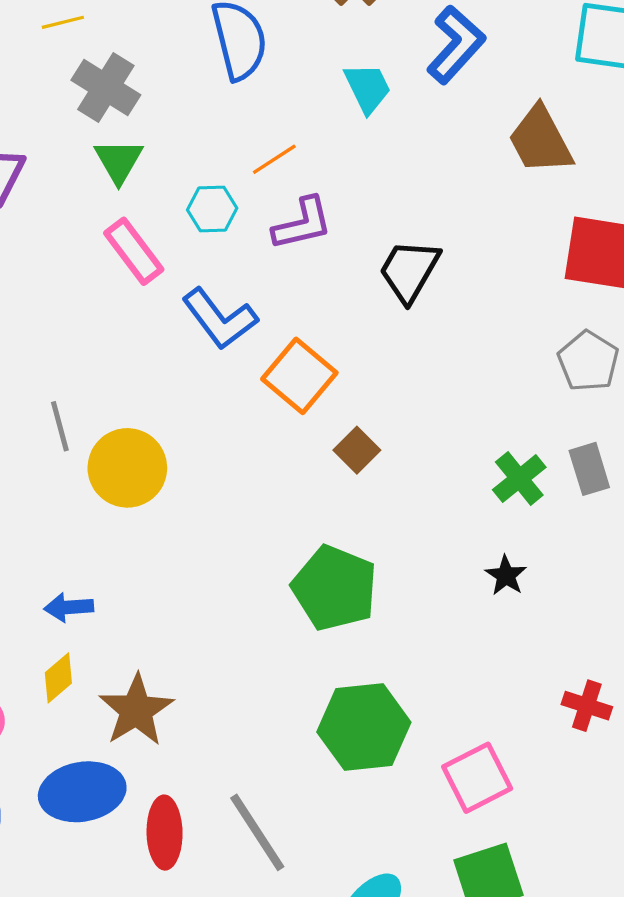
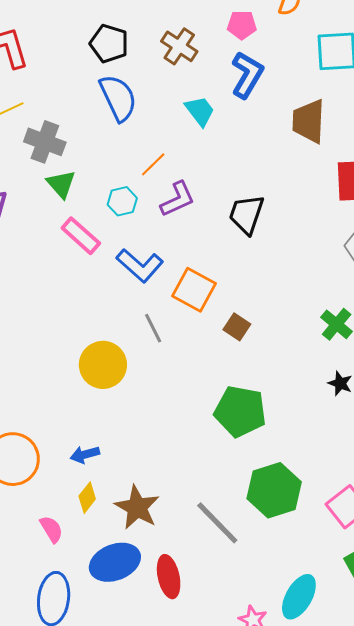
brown trapezoid: (540, 140) -> (309, 121), turned 42
gray line: (60, 426) -> (153, 328), moved
gray line: (257, 832) -> (217, 523), moved

